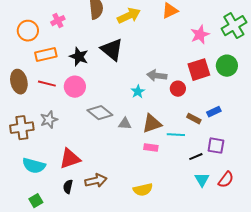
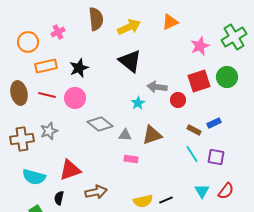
black triangle: (112, 50) -> (130, 61), moved
black star: (79, 57) -> (79, 68), turned 30
cyan line: (176, 135) -> (192, 154), moved, turned 54
pink rectangle: (151, 148) -> (131, 159), moved
black line: (196, 157) -> (166, 200), moved
black semicircle: (68, 187) -> (59, 198), moved

